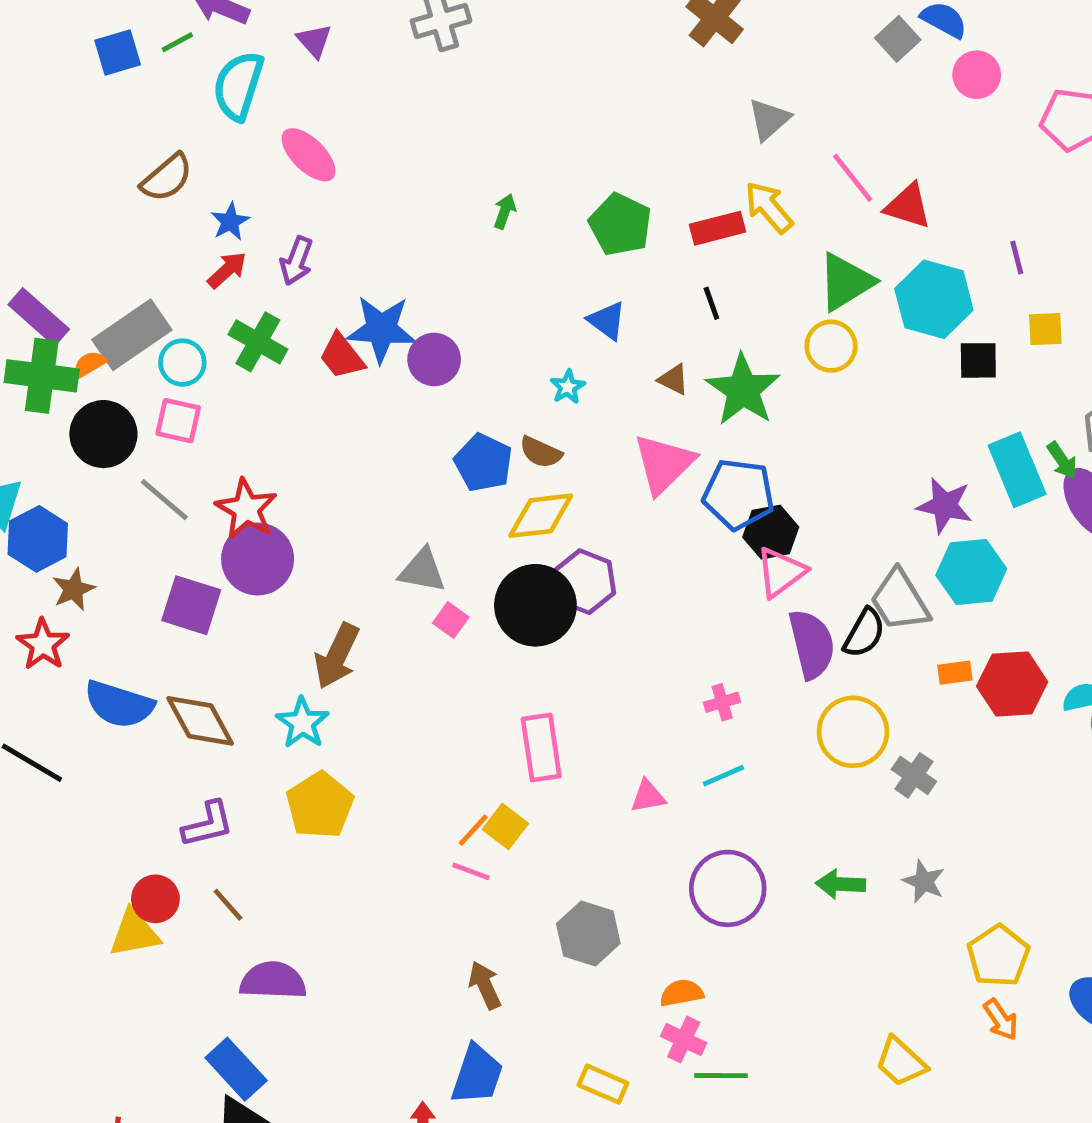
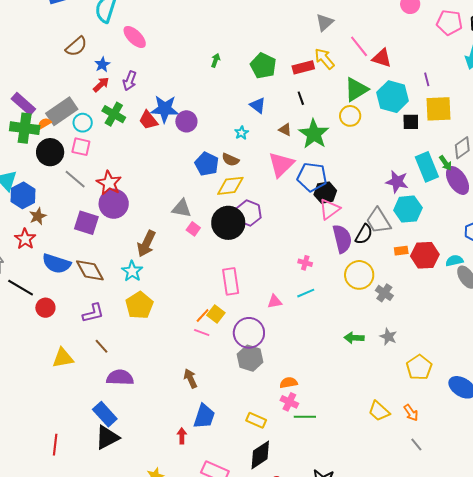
yellow square: (1045, 329) -> (438, 109), size x1.8
pink cross: (722, 702) -> (305, 263), turned 32
purple circle: (728, 888) -> (249, 333), moved
red circle: (155, 899) -> (45, 308), moved
brown arrow: (485, 985) -> (190, 379), moved
orange arrow: (1001, 1020) -> (411, 413), moved

